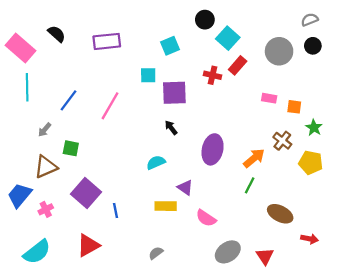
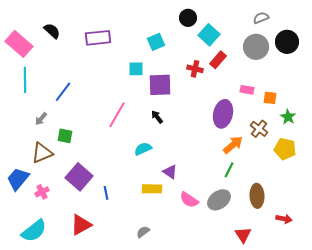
gray semicircle: (310, 20) -> (261, 18), moved
black circle: (313, 46) -> (287, 42), size x1.5
pink line: (110, 106) -> (117, 115), moved
purple ellipse: (213, 149) -> (223, 114), moved
brown ellipse: (280, 214) -> (257, 196), turned 60
gray ellipse: (228, 252) -> (219, 200), moved

